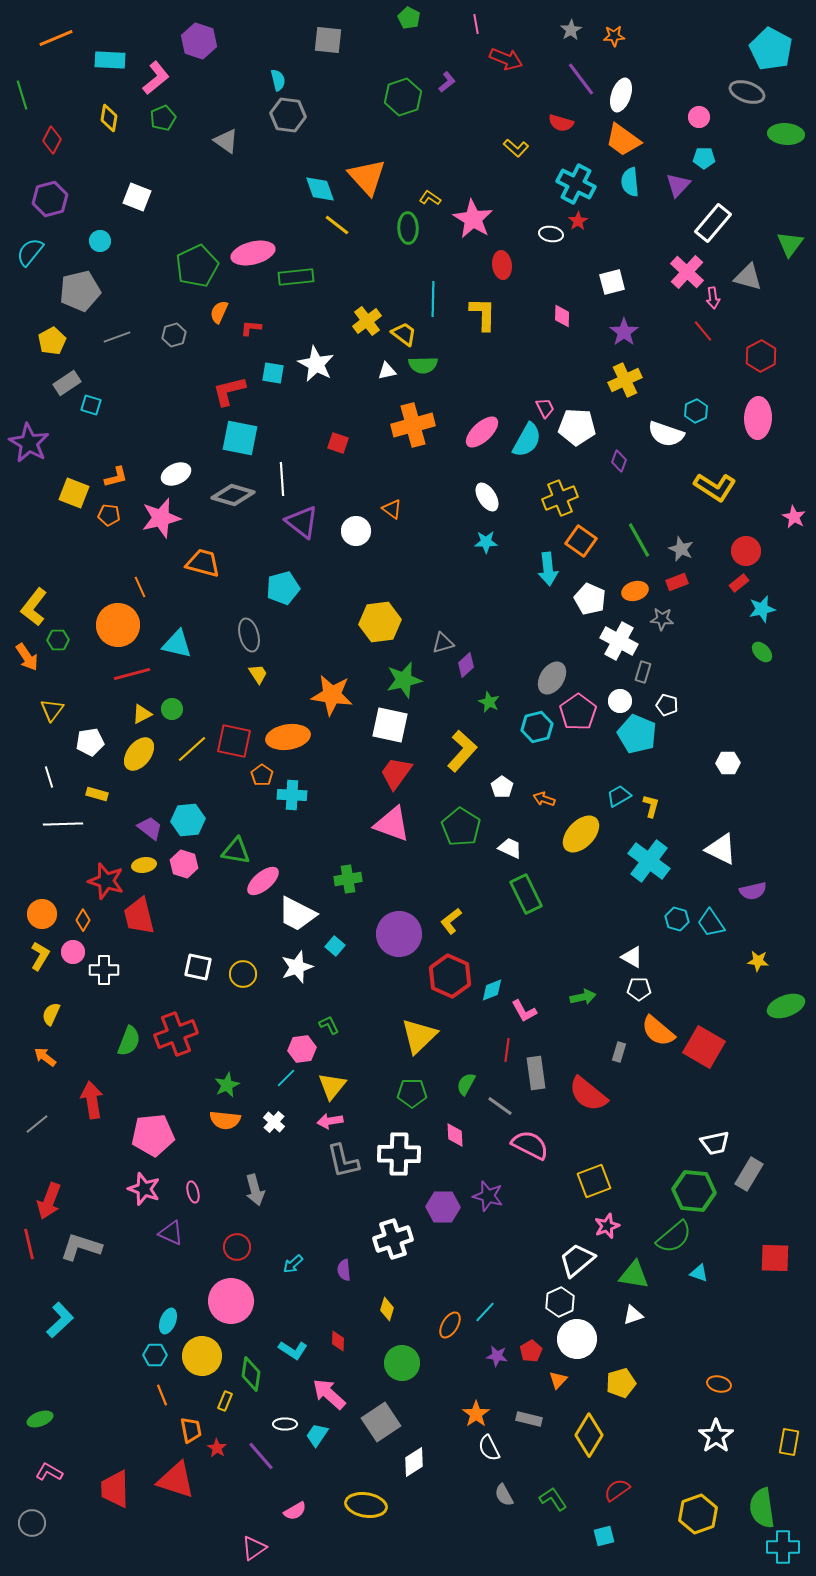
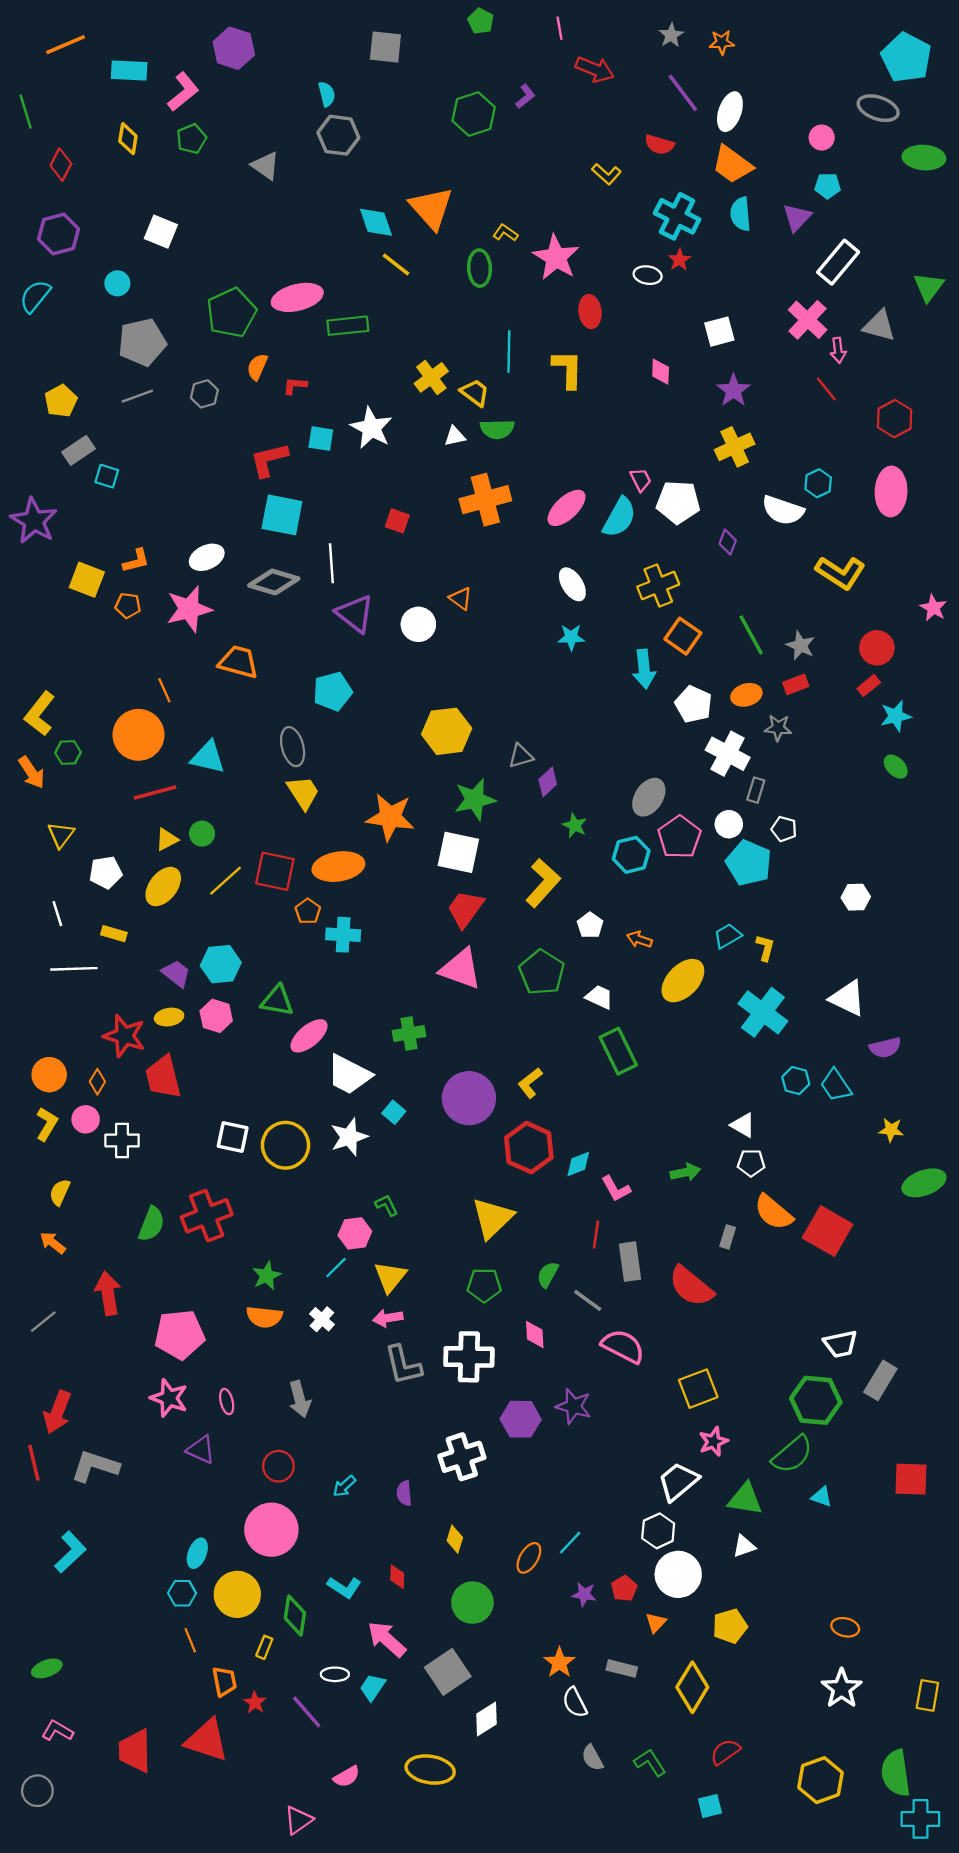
gray pentagon: (80, 291) -> (142, 342), moved
yellow trapezoid: (258, 674) -> (303, 792), size x1.5
yellow circle: (243, 974) -> (285, 1145), size x1.5

